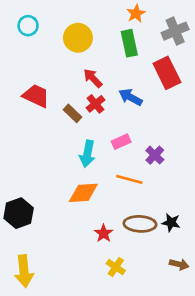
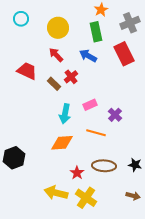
red arrow: (93, 78) -> (56, 55), moved
blue arrow: (131, 97) -> (88, 56), moved
black star: (171, 223) -> (135, 165), moved
yellow cross: (116, 267) -> (86, 198), size x1.5
yellow arrow: (24, 271) -> (56, 193), moved, turned 110

